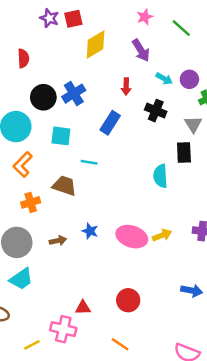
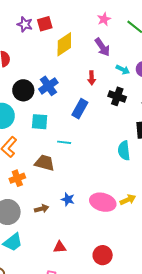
red triangle: (83, 308) -> (60, 247), moved

